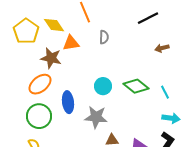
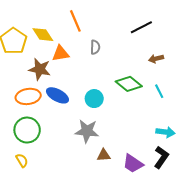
orange ellipse: (40, 84) -> (28, 96), turned 30
green diamond: (136, 86) -> (129, 84), moved
cyan line: (165, 92) -> (159, 91), moved
blue ellipse: (68, 102) -> (57, 95), moved, turned -55

